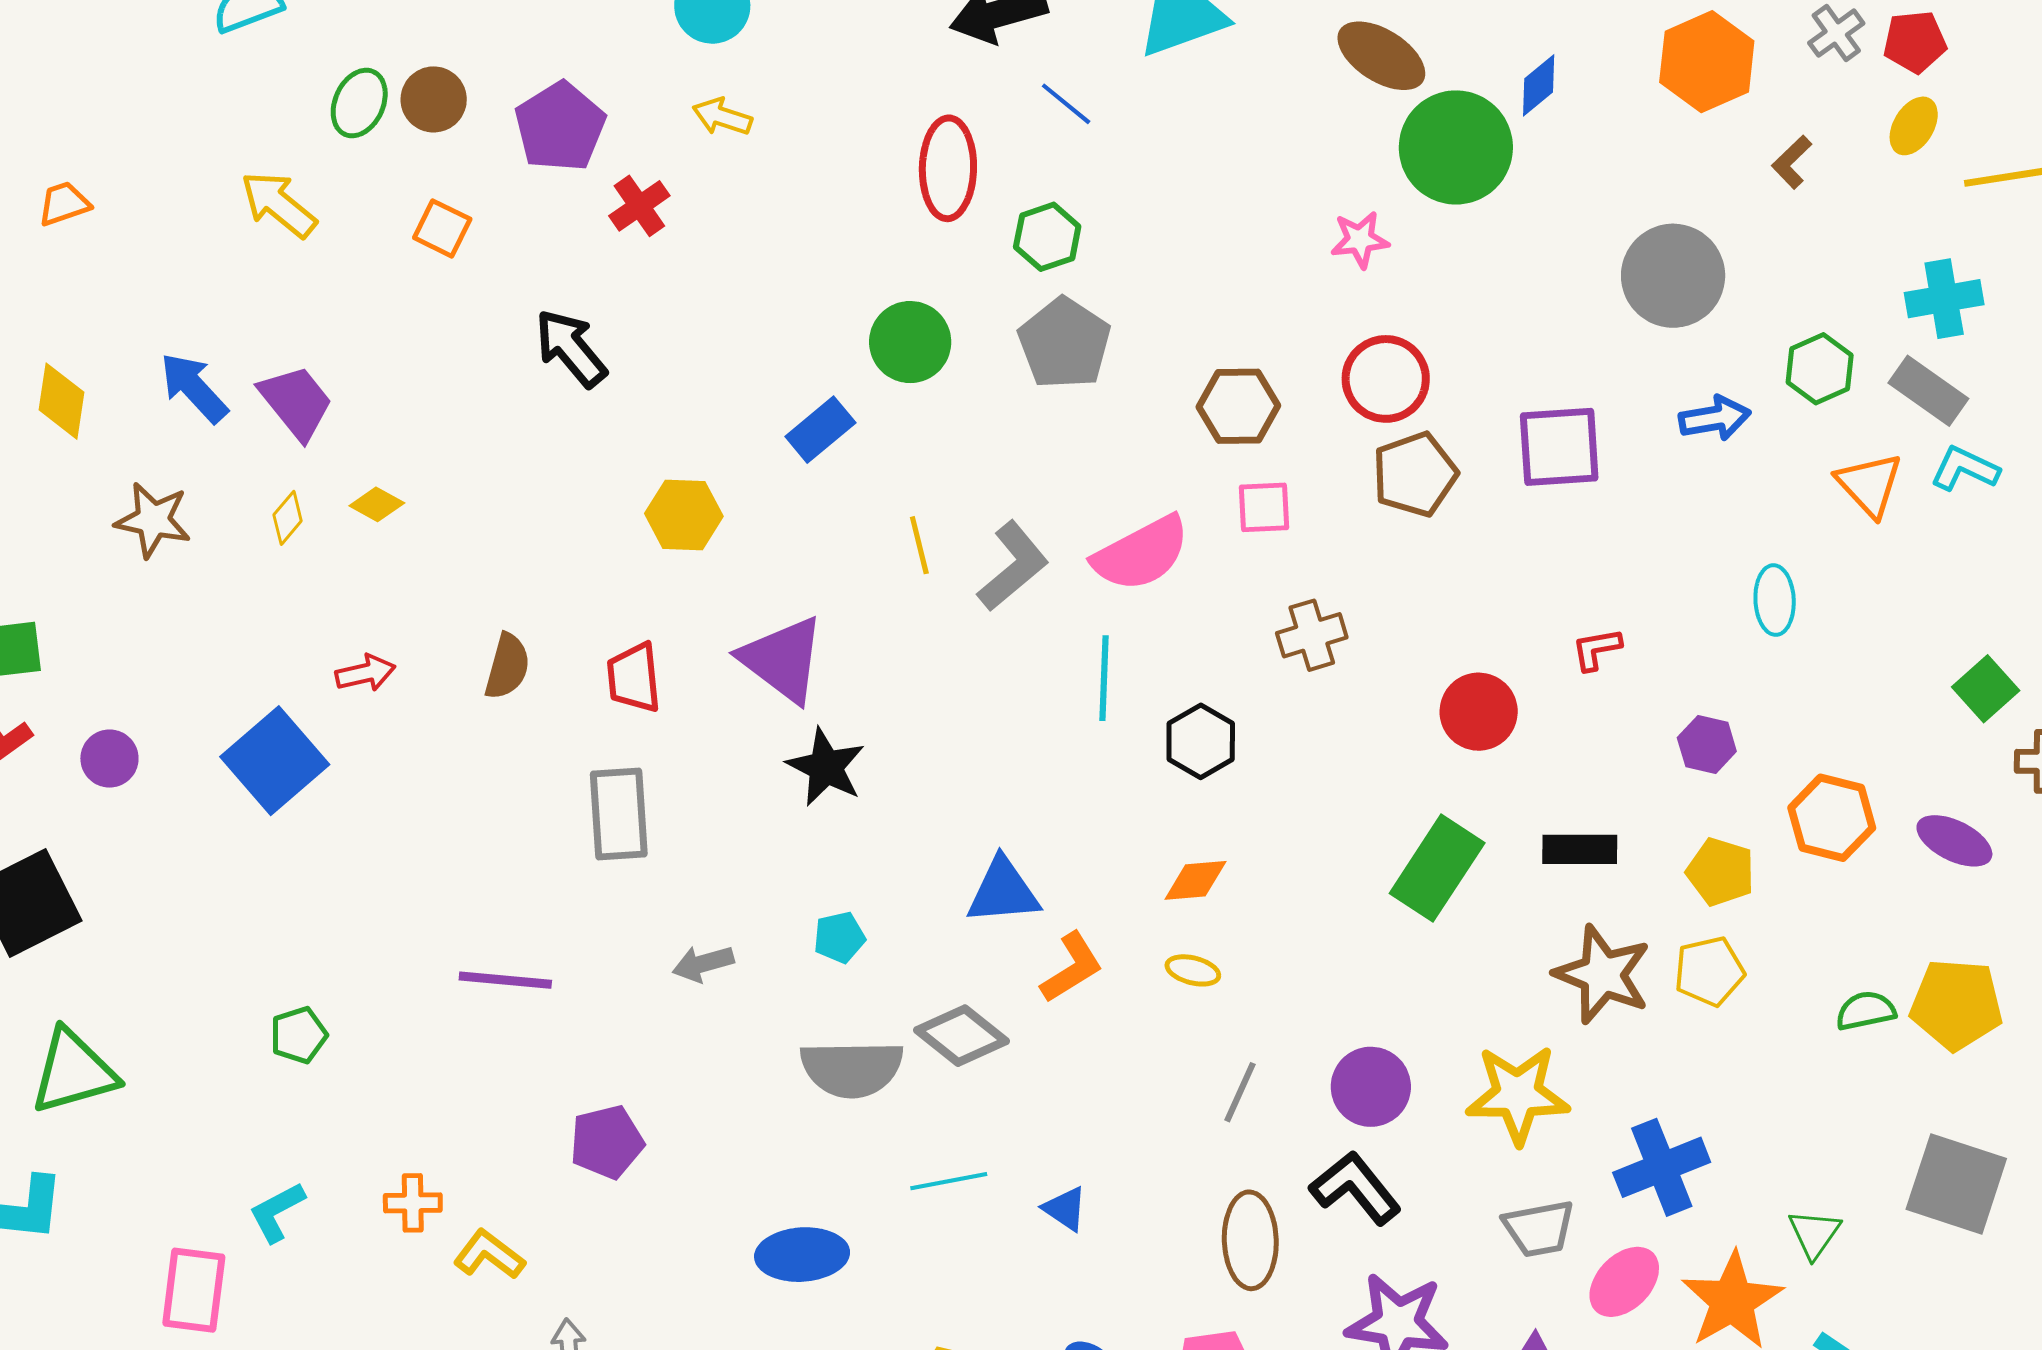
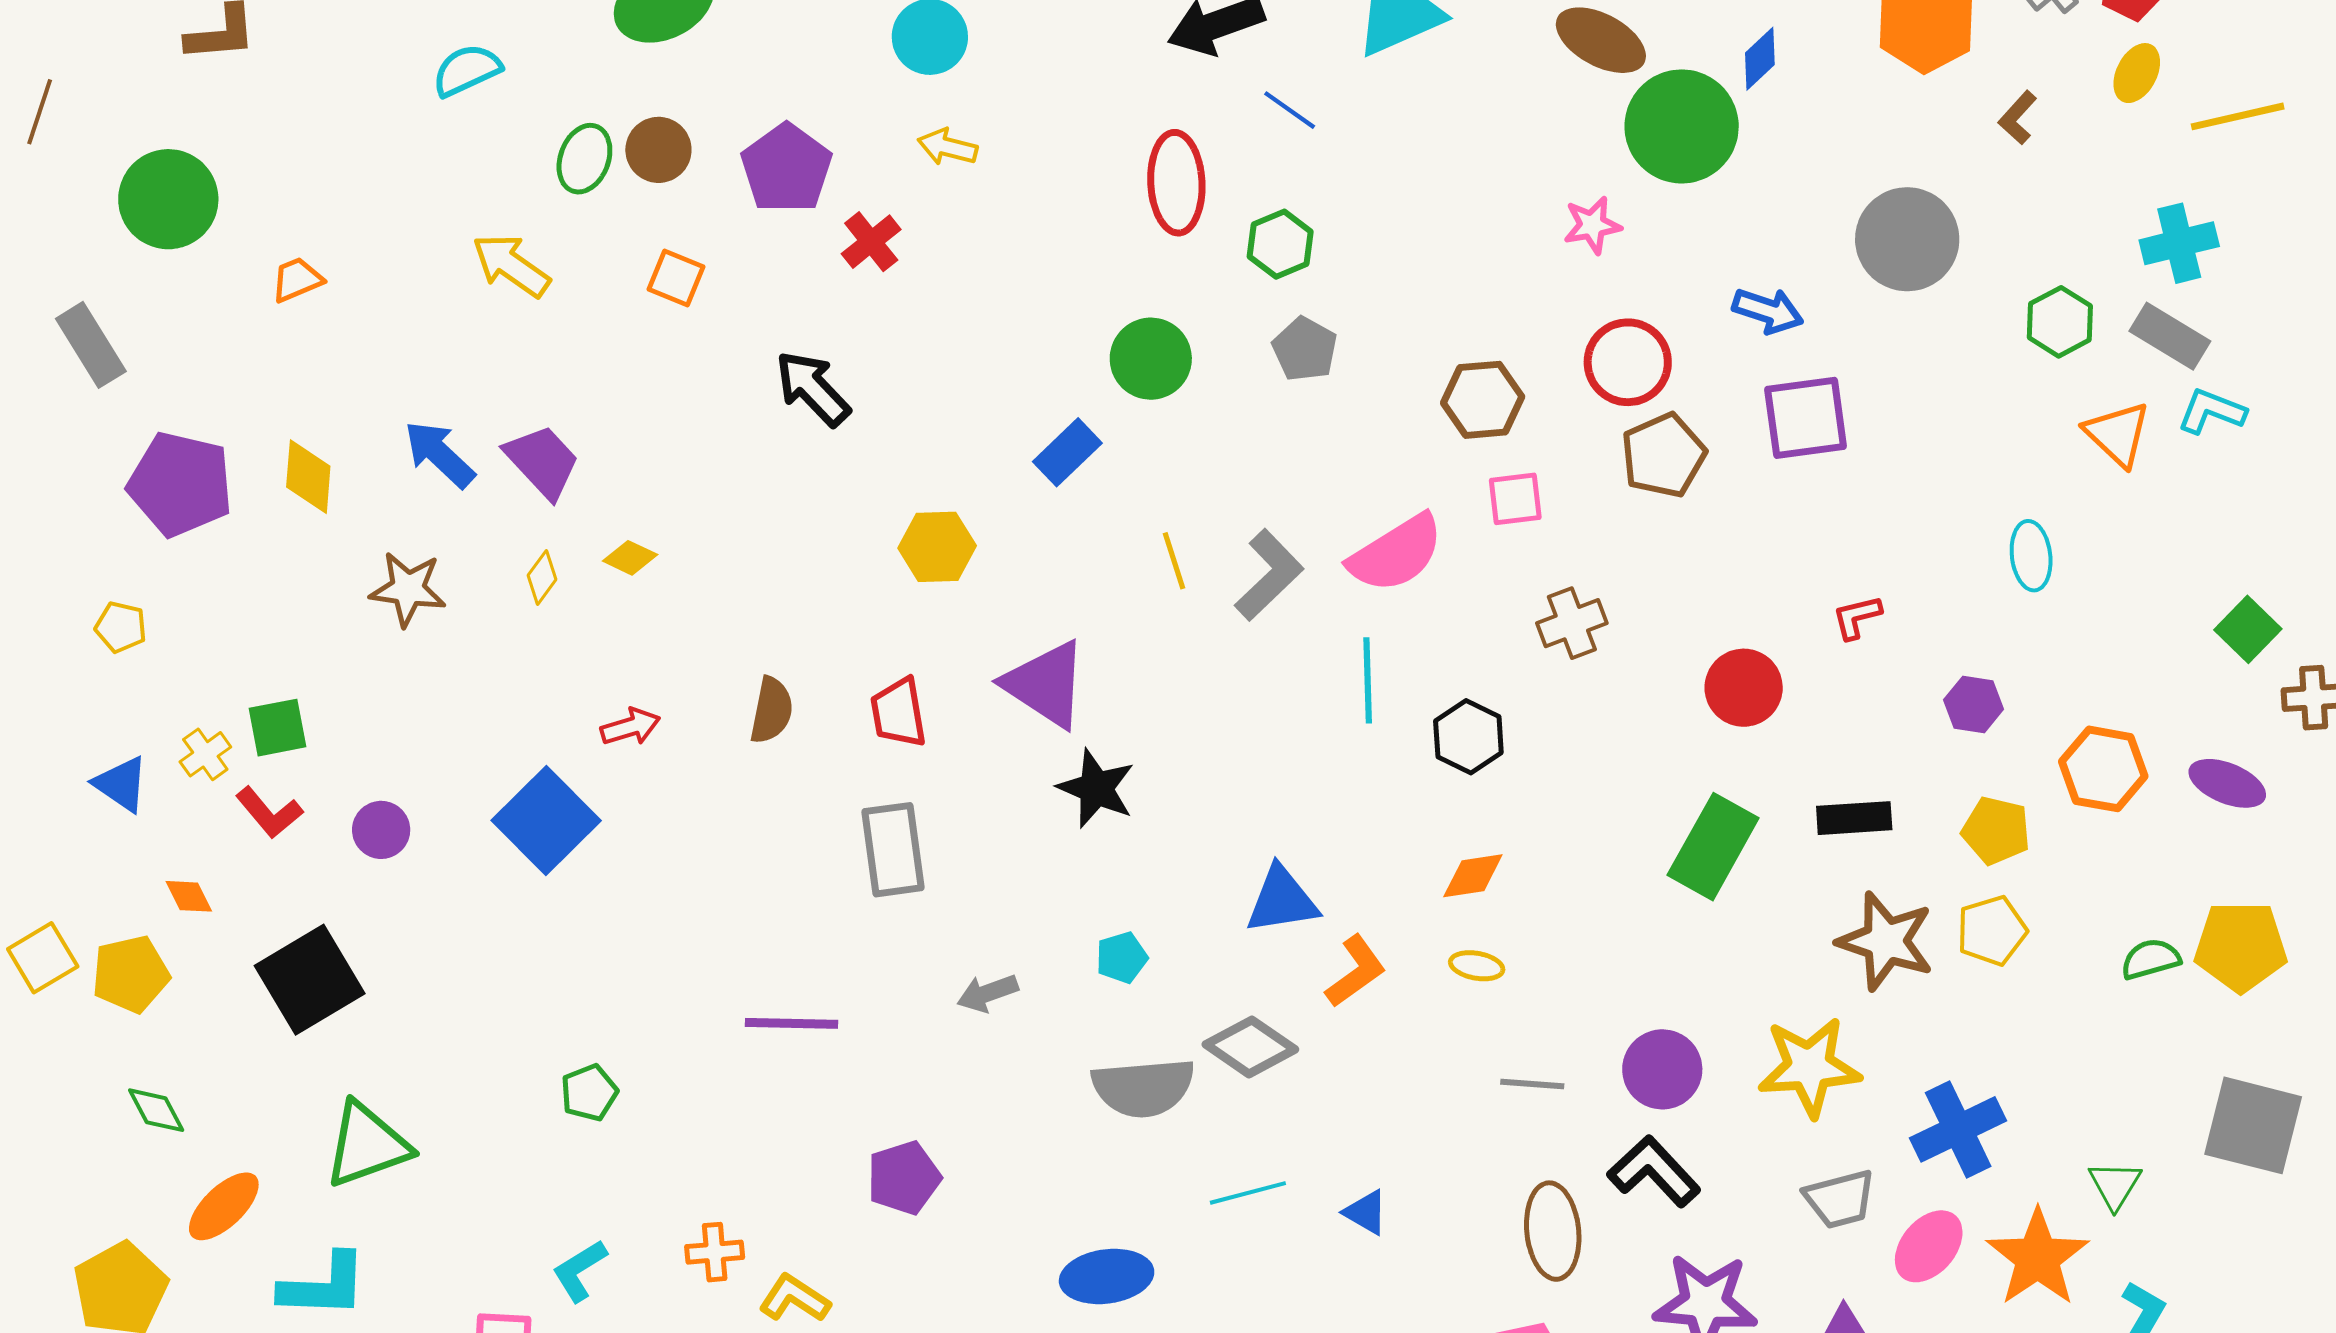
gray pentagon: (1064, 343) -> (1305, 349), size x0.7
blue arrow: (1715, 418) -> (1768, 311), moved, turned 32
gray line: (1240, 1092) -> (1532, 1084), turned 74

